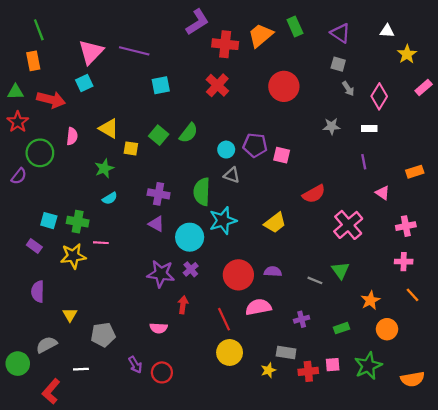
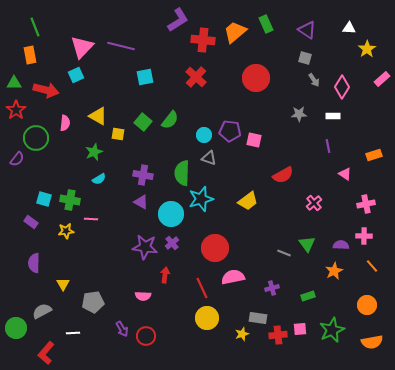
pink cross: (348, 225) -> (314, 203), size x0.6
yellow star: (73, 256) -> (66, 231), size x0.7
purple semicircle: (273, 272) -> (341, 245), moved
orange circle: (387, 329) -> (367, 305), moved

